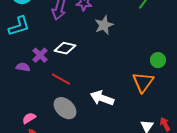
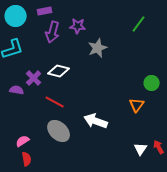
orange triangle: (143, 82) -> (137, 105), size x0.7

